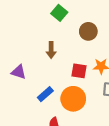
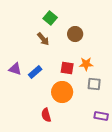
brown arrow: (51, 50) -> (43, 39), moved, turned -40
blue rectangle: (45, 94) -> (35, 72), moved

